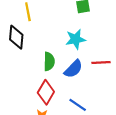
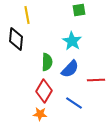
cyan star: (76, 39) -> (72, 41), turned -30
red line: (101, 63) -> (96, 80), moved

